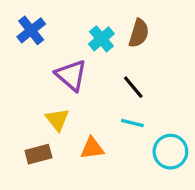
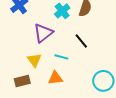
purple triangle: (71, 75) -> (43, 33), turned 40
cyan line: (132, 123) -> (61, 57), moved

